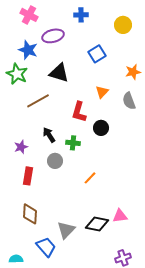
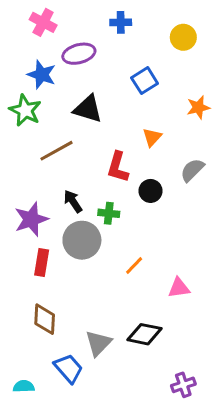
gray semicircle: (129, 101) -> (192, 170), moved, turned 66
purple star: (21, 147) -> (31, 219), size x1.6
gray circle: (55, 161) -> (82, 240), size x1.6
pink triangle: (120, 216) -> (179, 288), moved

